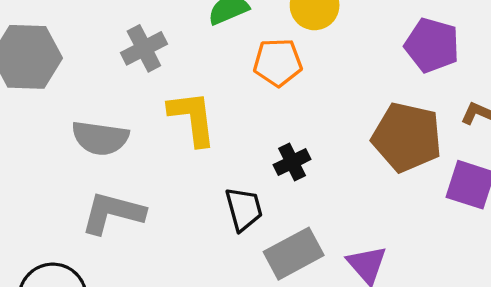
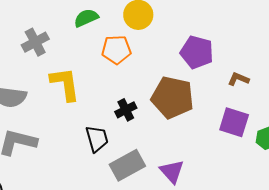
purple pentagon: (432, 45) -> (197, 52), moved
brown pentagon: (407, 137) -> (172, 97), moved

